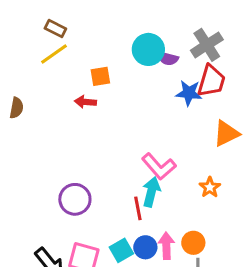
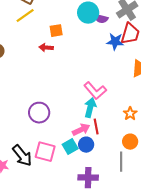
orange star: (210, 187) -> (130, 114), moved
red line: (138, 208) -> (96, 127), moved
orange circle: (193, 243) -> (130, 142), moved
pink arrow: (166, 246) -> (81, 130), moved, turned 66

